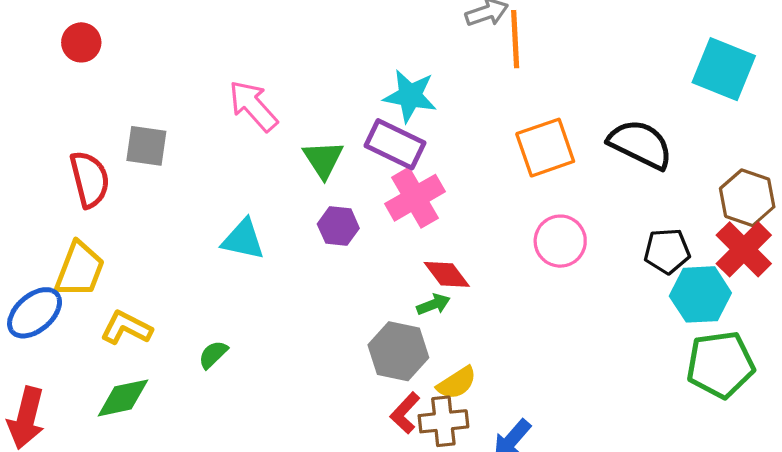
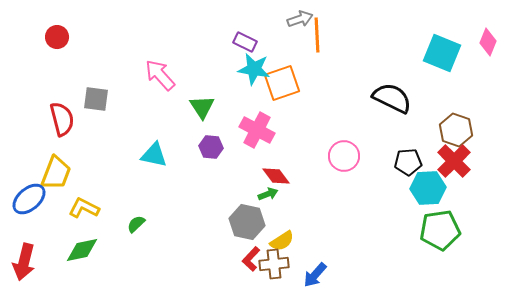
purple rectangle: (395, 144) -> (245, 42), moved, size x0.7
orange square: (545, 148) -> (282, 83), moved
pink cross: (415, 198) -> (257, 130), turned -32

